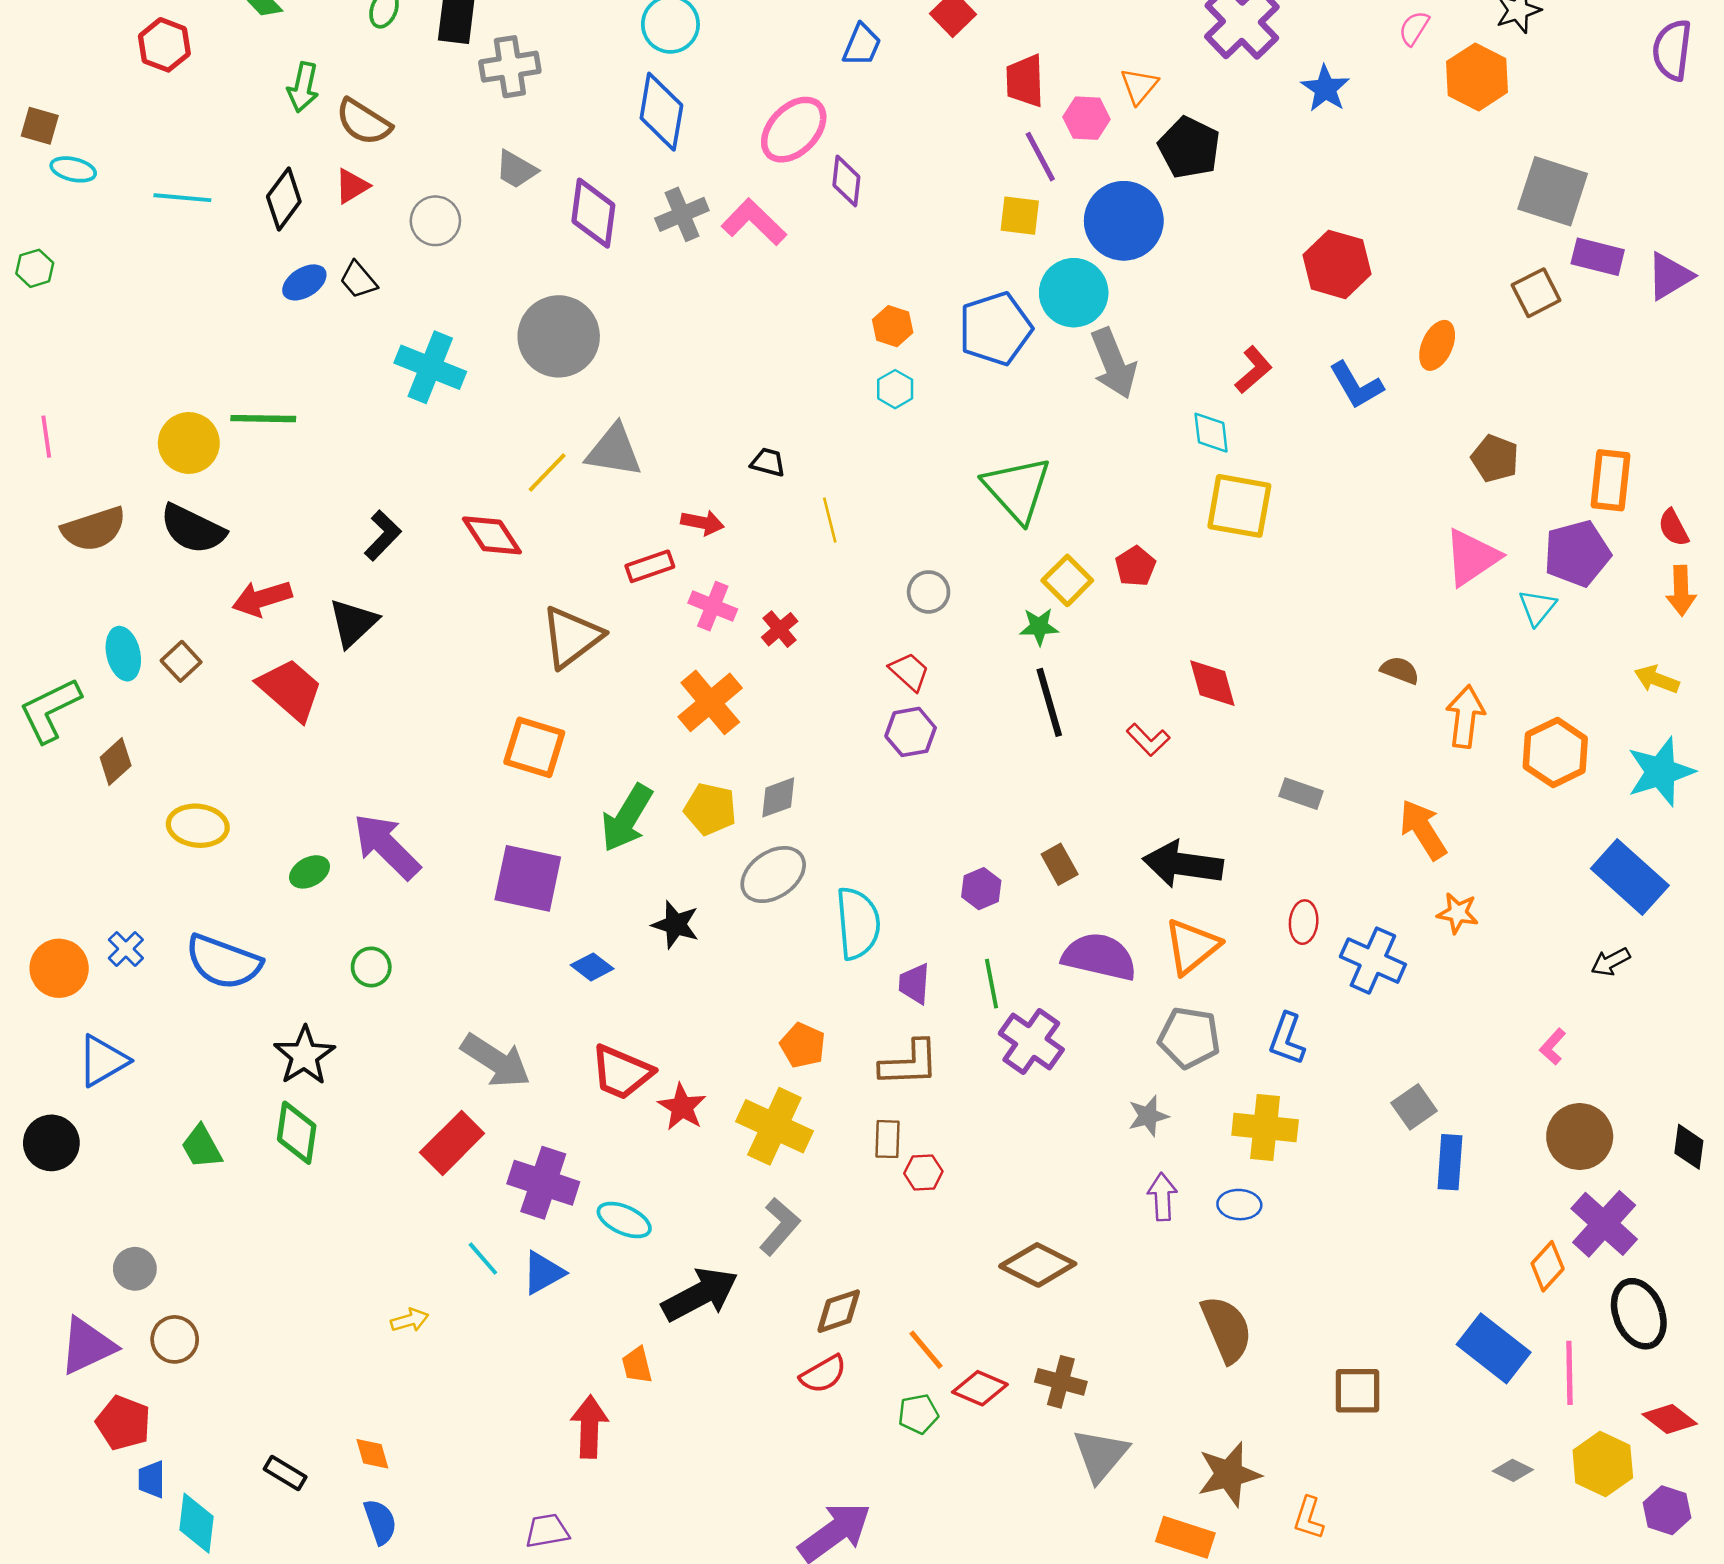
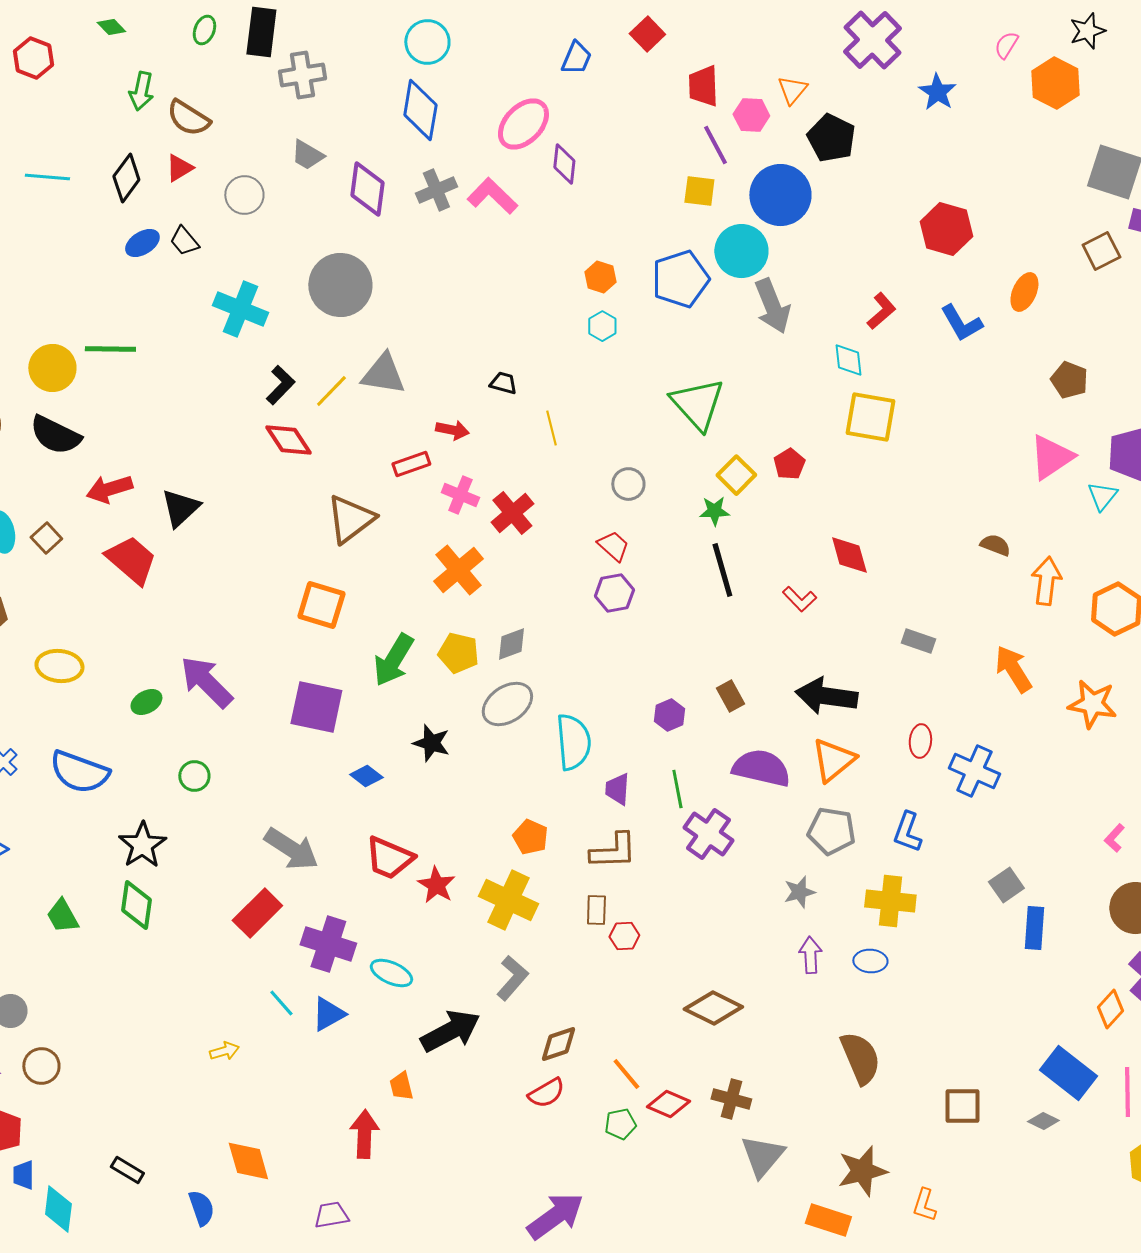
black L-shape: (383, 535) -> (280, 385), moved
red cross: (780, 629) -> (512, 513), size x1.5
orange star: (1458, 913) -> (1092, 704), moved, size x1.5
orange diamond: (372, 1454) -> (248, 1161), moved, size x1.6
gray diamond: (1513, 1470) -> (1043, 1121), moved

